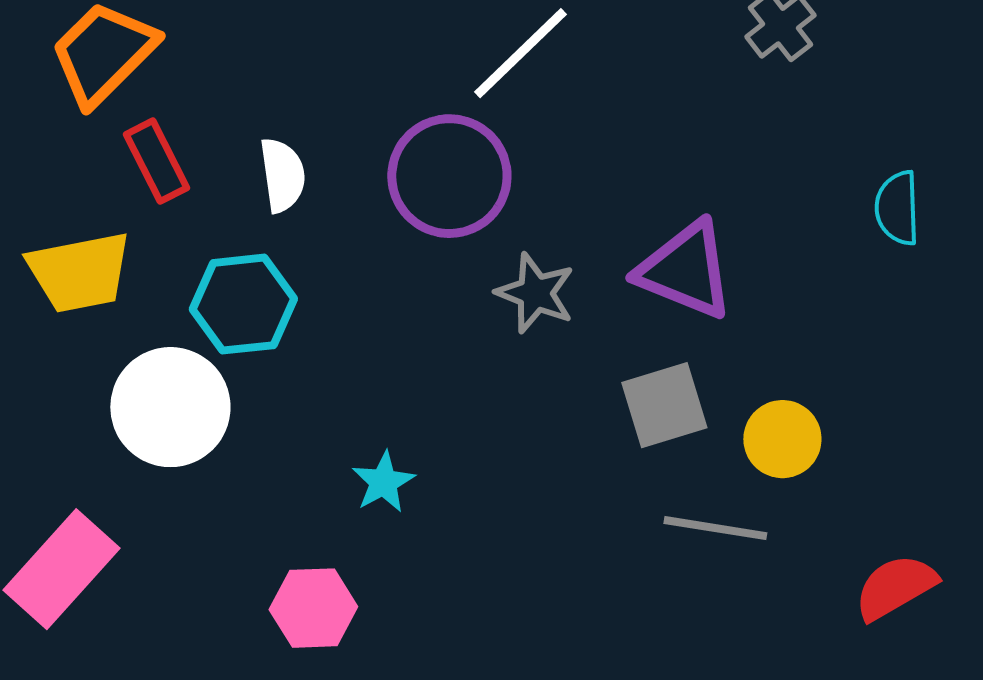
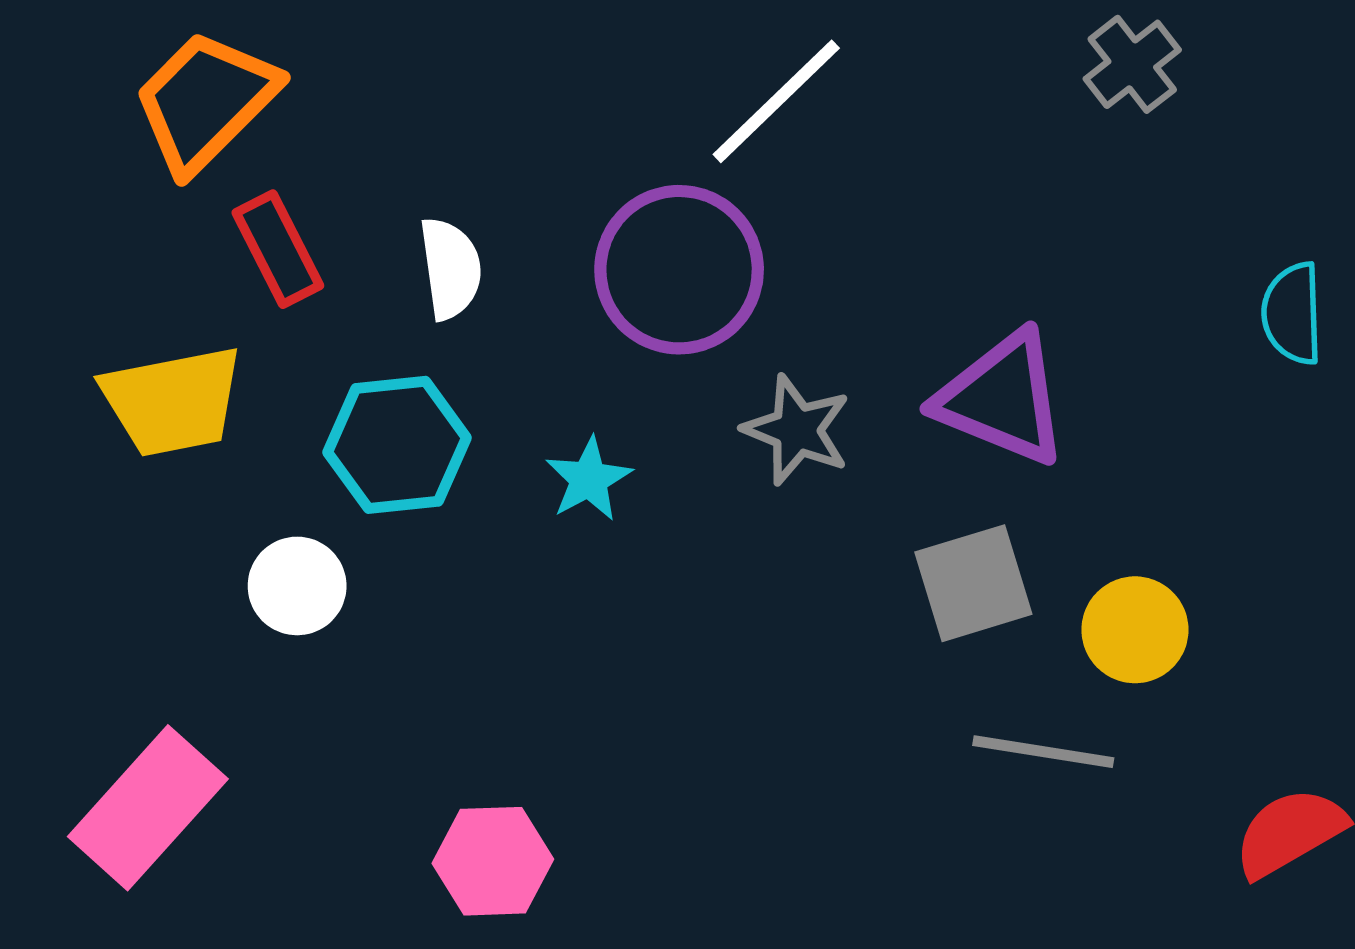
white circle: (170, 407) -> (297, 586), size x0.6
cyan star: (383, 482) -> (589, 479), moved

